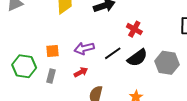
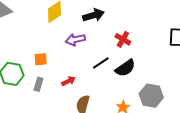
purple arrow: (84, 48) -> (75, 40), moved
gray hexagon: (167, 63) -> (151, 96), moved

